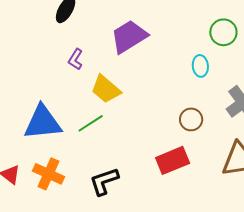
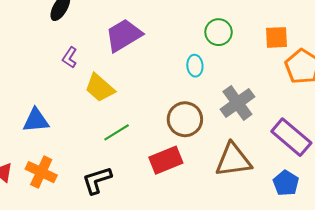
brown circle: (191, 119) -> (185, 119), size x1.5
blue triangle: (43, 122) -> (36, 120), size x0.7
green line: (91, 123) -> (117, 132), moved

